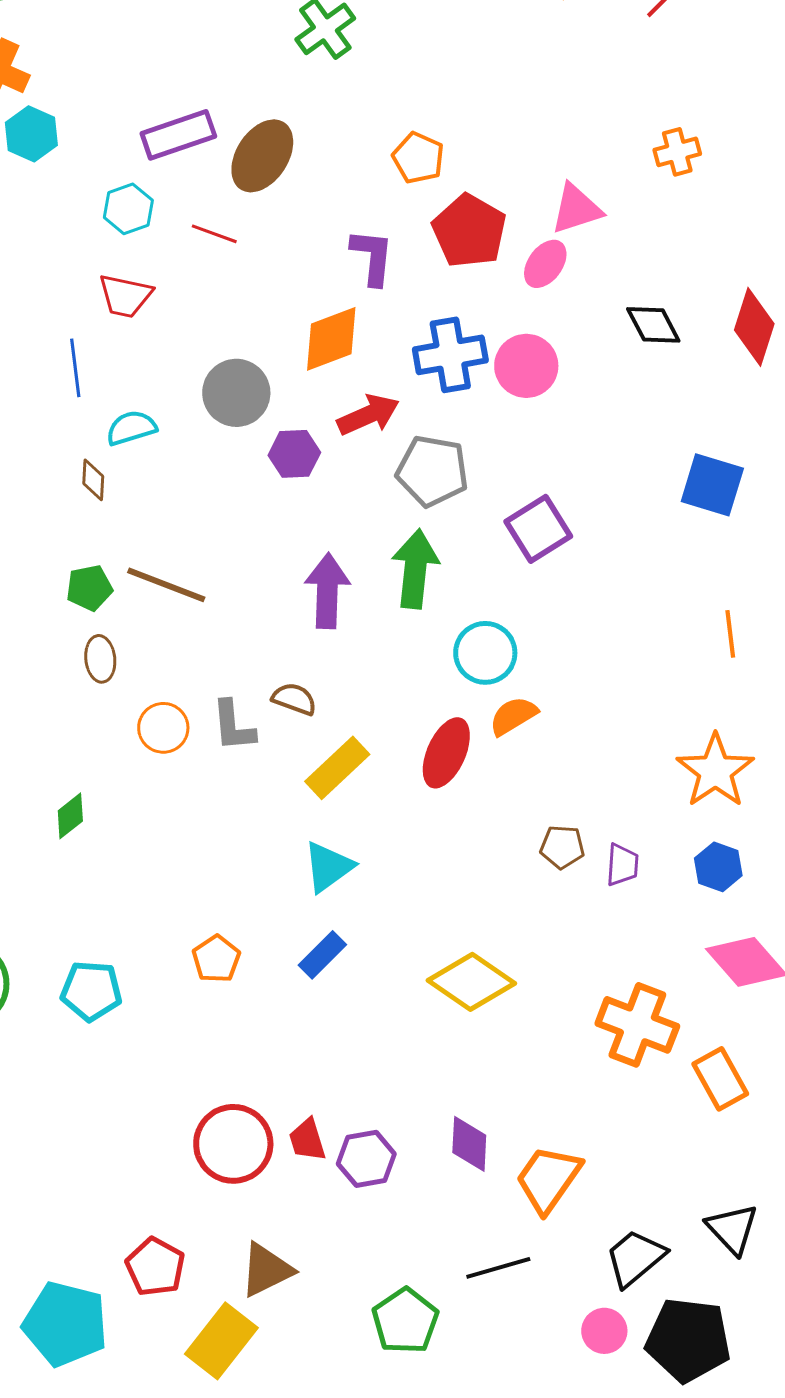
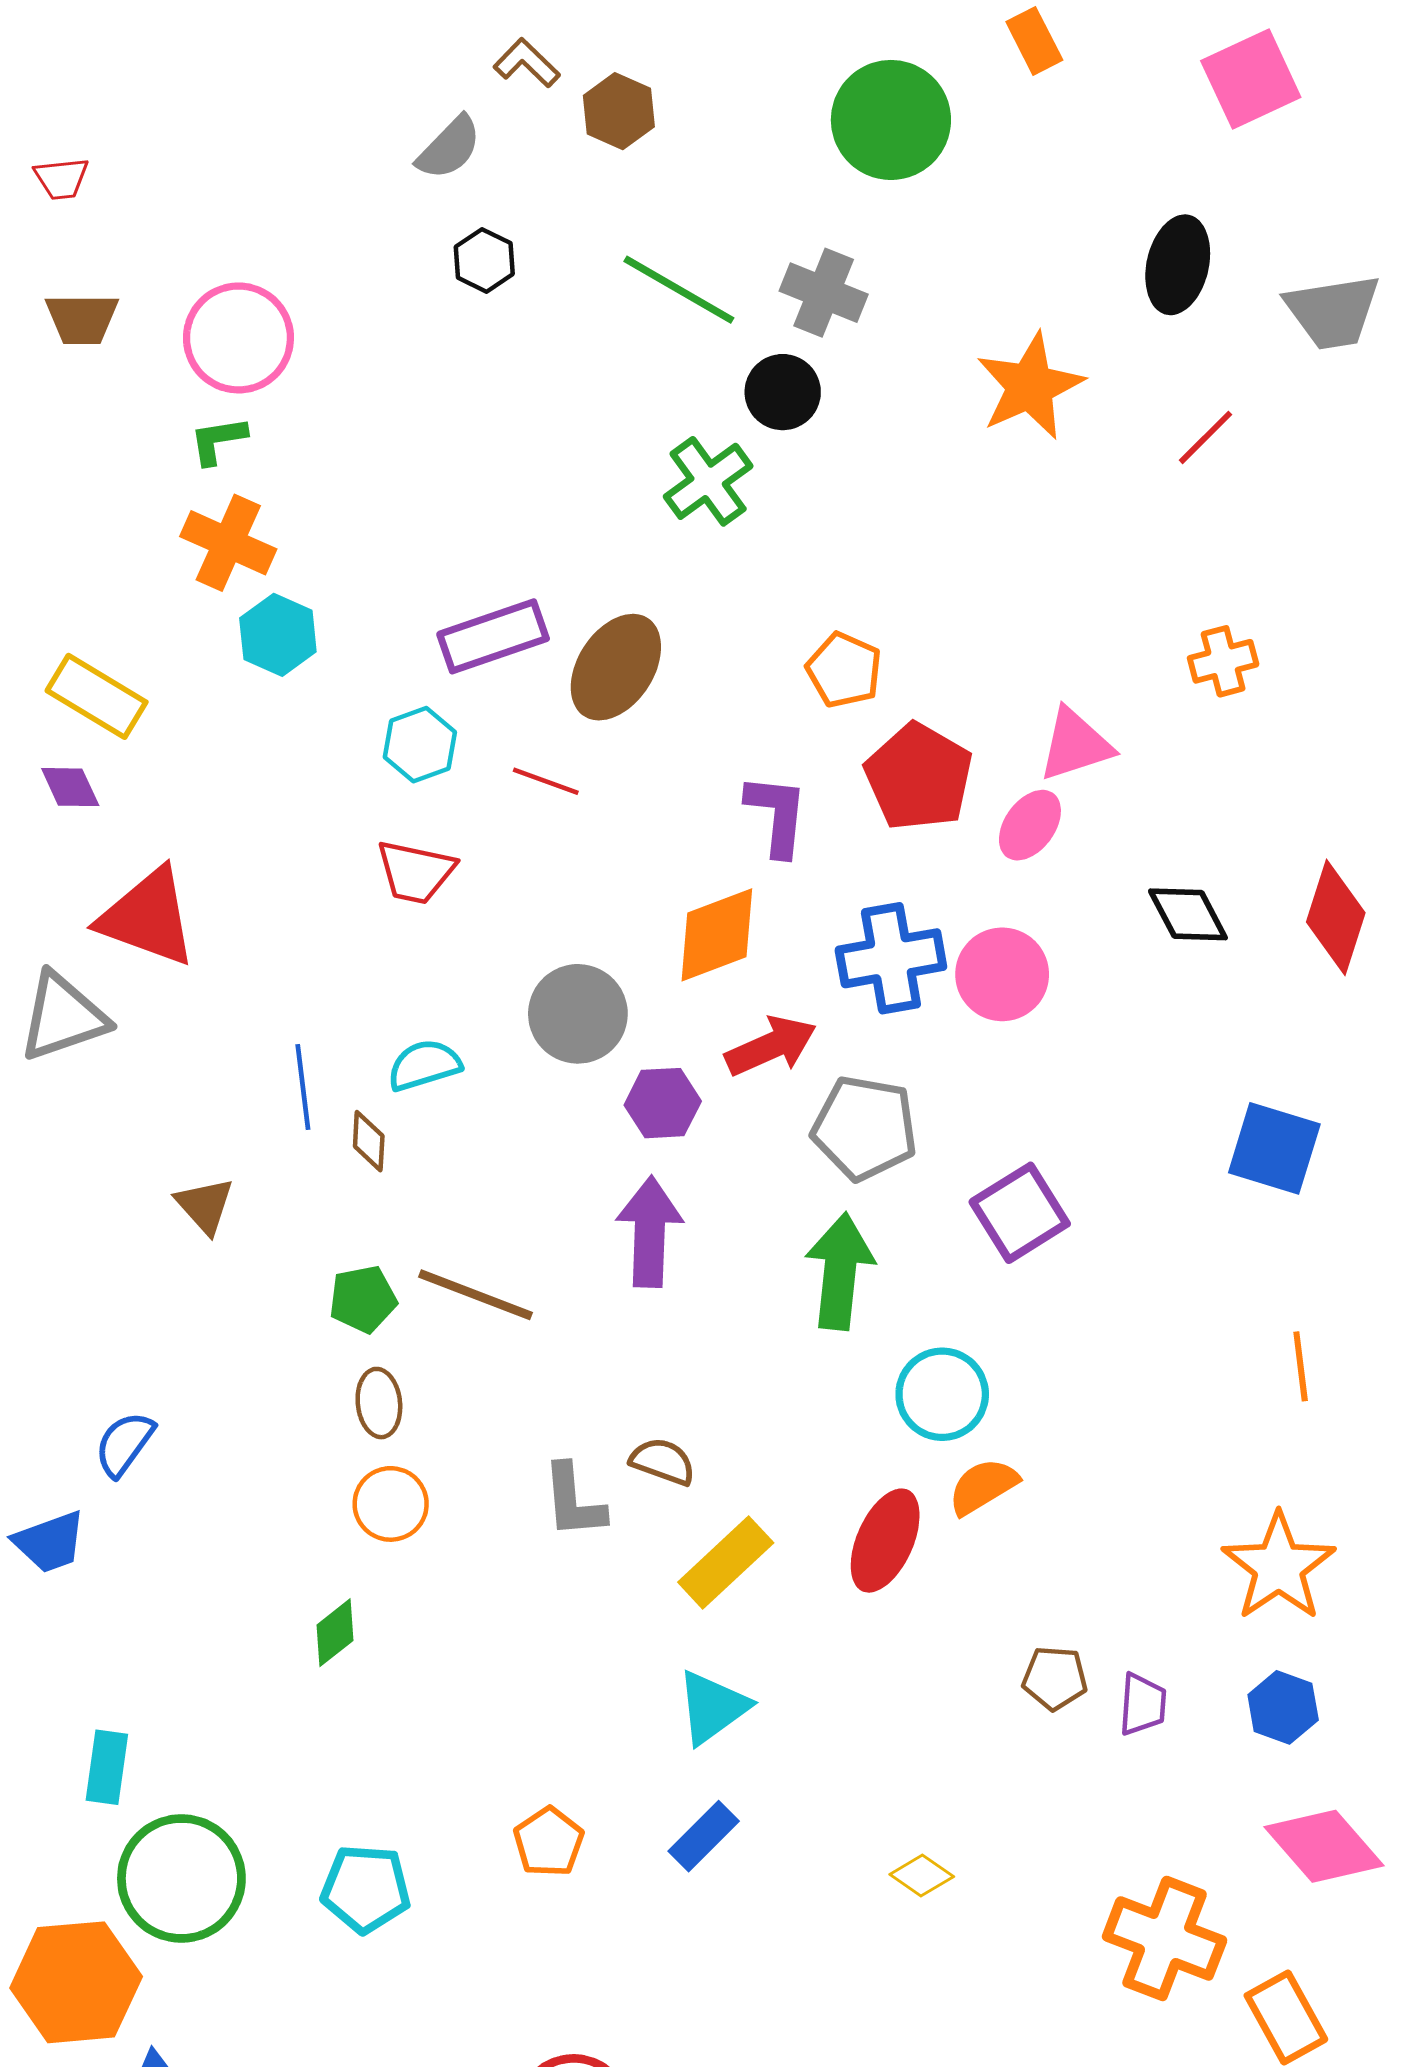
blue line: (75, 368) -> (303, 1087), moved
purple arrow: (327, 591) -> (650, 1232), moved
orange circle: (163, 728) -> (391, 1504), moved
yellow diamond: (471, 982) -> (922, 1876), size x0.5

